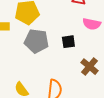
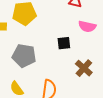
gray pentagon: (36, 41) -> (24, 56), moved

